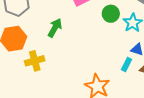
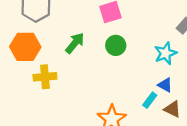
green circle: (111, 14) -> (116, 45), moved

